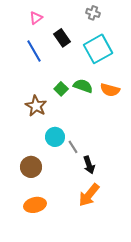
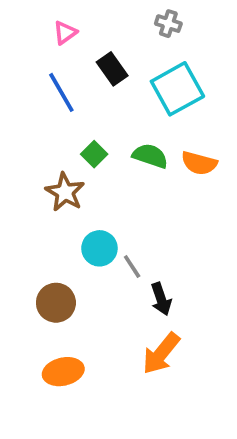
green square: (61, 89) -> (94, 154), moved

